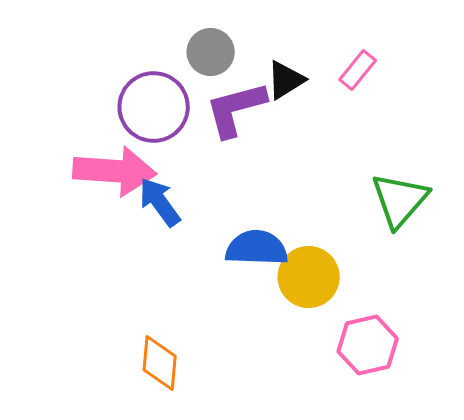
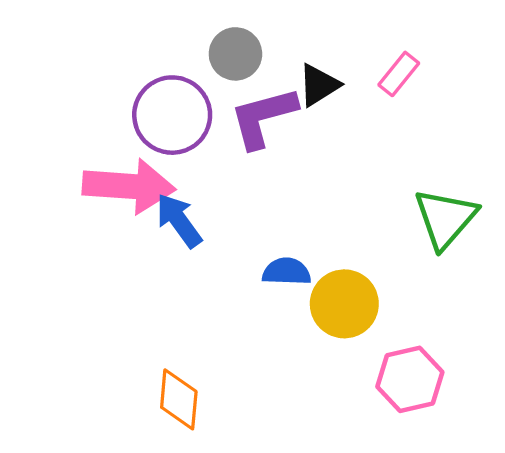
blue semicircle: (257, 248) -> (287, 272), size x0.7

